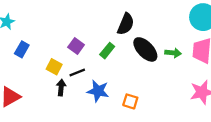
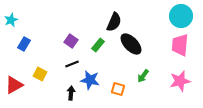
green arrow: (173, 53) -> (143, 76), moved, turned 120
yellow square: (54, 67) -> (40, 74), moved
black arrow: (61, 88) -> (71, 93), moved

